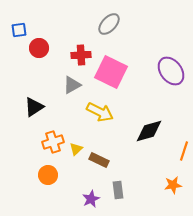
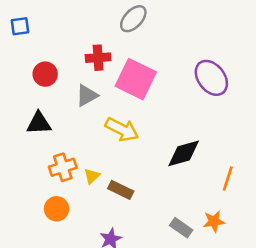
red circle: (39, 48) -> (45, 74), moved
black triangle: (34, 107) -> (39, 123), turned 30
gray rectangle: (118, 190) -> (181, 228), moved, turned -48

